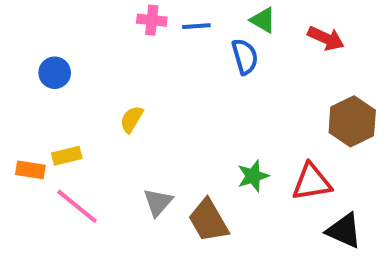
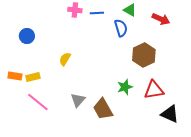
brown hexagon: (352, 121) -> (144, 55), moved
orange rectangle: (30, 170) -> (15, 76), moved

